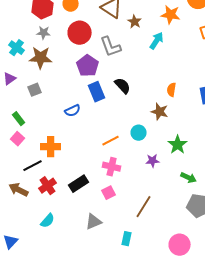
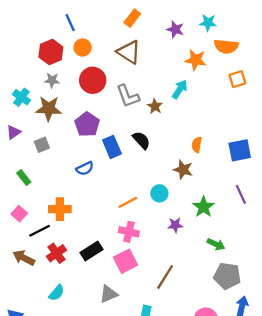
brown star: (135, 22) -> (155, 106), moved
purple pentagon: (88, 66) -> (87, 124), moved
pink square: (18, 139) -> (19, 214), moved
pink square: (109, 193) -> (126, 261), size x1.5

